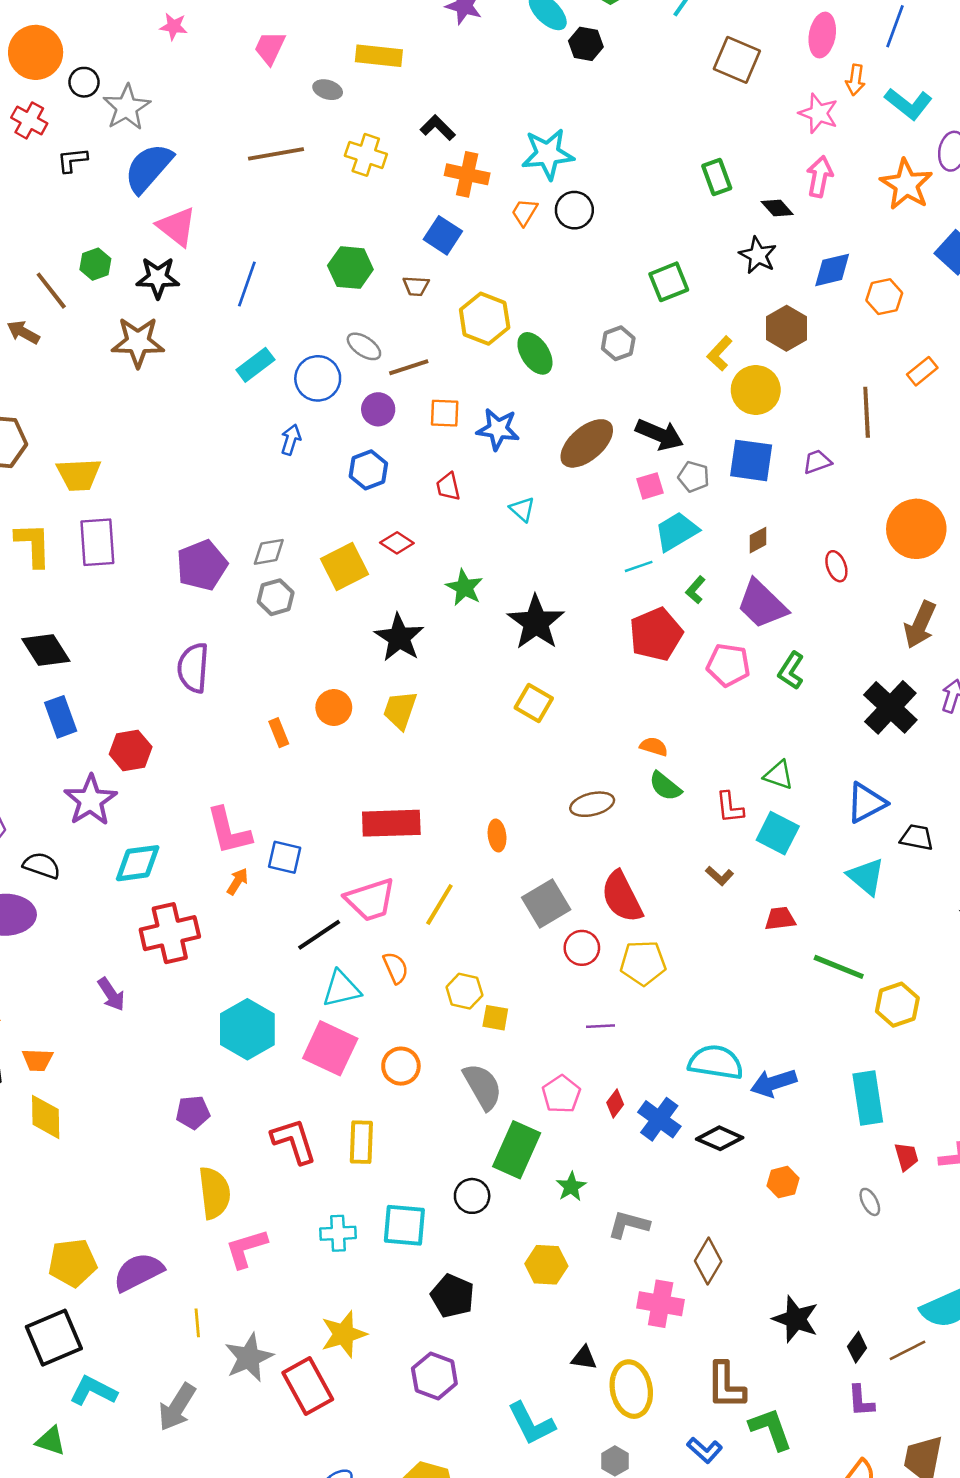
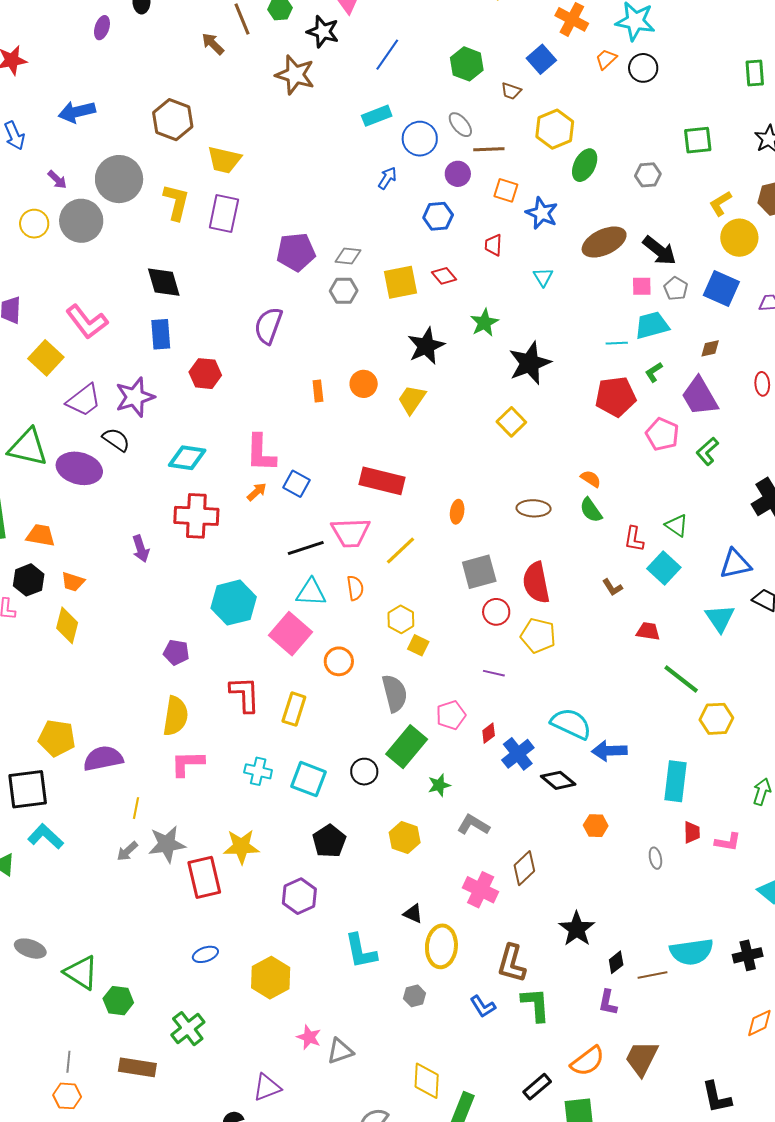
green ellipse: (535, 353) -> (585, 165), turned 44
purple star: (90, 800) -> (135, 397), moved
gray arrow: (177, 1407) -> (127, 851), moved, size x0.6

